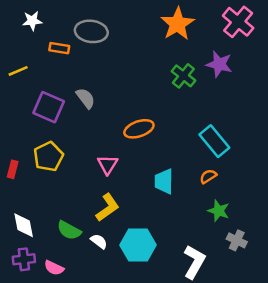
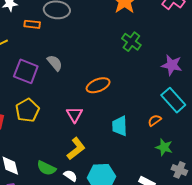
purple star: (219, 64) -> (172, 65), moved
cyan rectangle: (214, 141) -> (173, 100), moved

